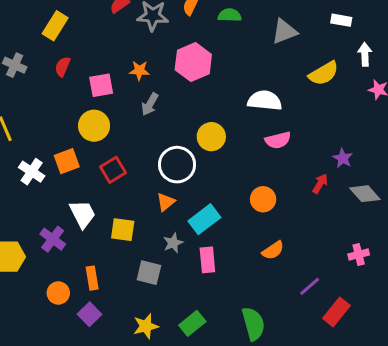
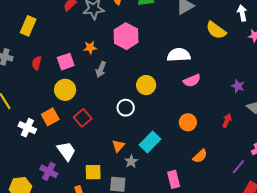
red semicircle: (62, 67) -> (37, 63), moved
yellow semicircle: (324, 73) -> (216, 30), turned 75
white circle: (177, 165) -> (126, 108), size x0.7
red arrow: (320, 184) -> (227, 121), moved
orange triangle: (166, 202) -> (118, 146), moved
yellow square: (123, 230) -> (93, 172), moved
pink rectangle: (207, 260) -> (174, 179), moved
purple line: (310, 286) -> (239, 167), moved

